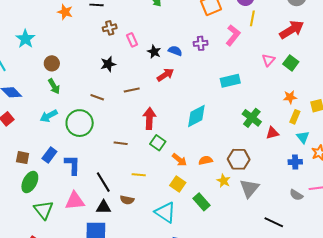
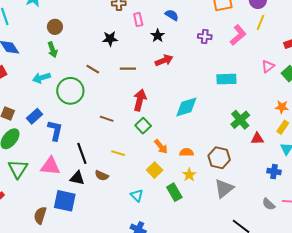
blue semicircle: (175, 51) -> (172, 15), moved
yellow star: (224, 181) -> (189, 175), moved
cyan triangle: (165, 212) -> (137, 195), size x0.6

